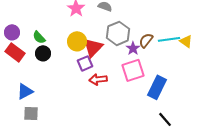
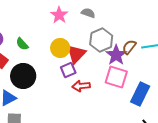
purple star: (133, 48) -> (116, 55), size x1.5
black circle: (43, 53) -> (23, 76), moved, size x1.6
pink square: (133, 70) -> (116, 77), turned 35

